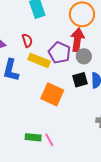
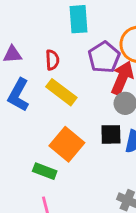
purple pentagon: (59, 53) -> (104, 57), moved
green rectangle: (33, 137) -> (45, 171), moved

